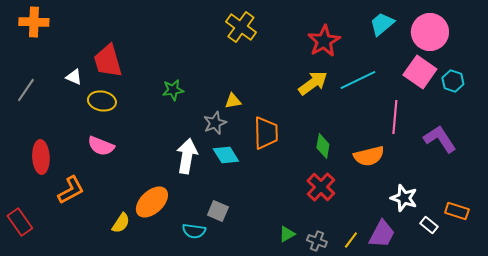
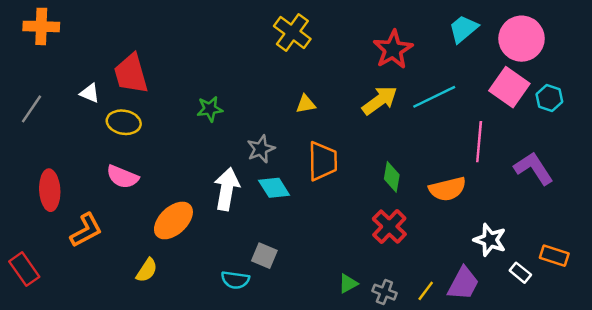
yellow triangle: (233, 101) -> (306, 104), moved
orange ellipse: (152, 202) -> (173, 220), moved

